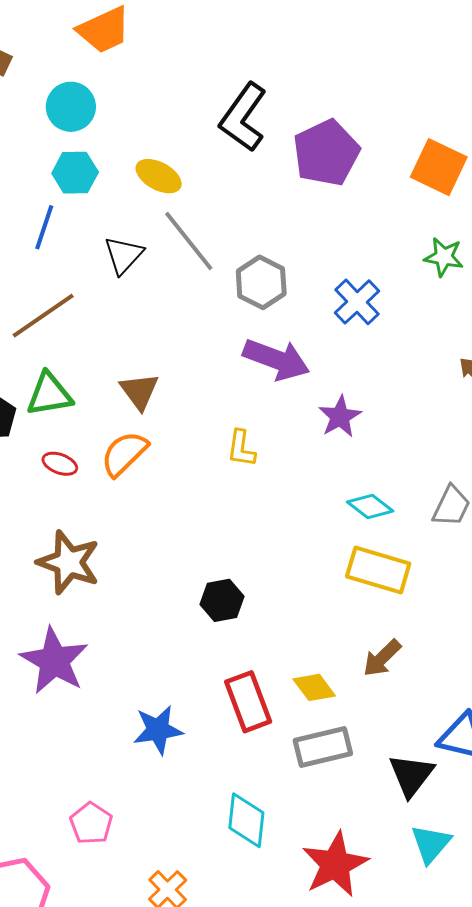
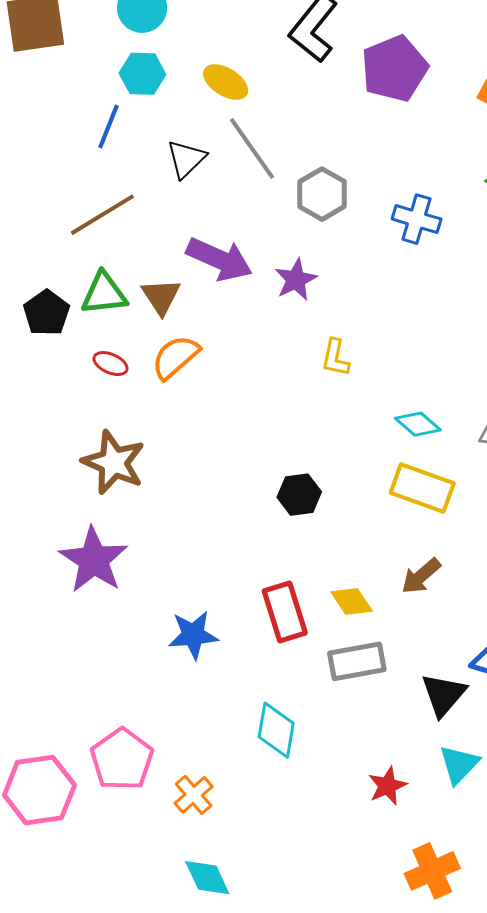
blue cross: (357, 302) -> (417, 219), turned -33
purple arrow: (276, 359) -> (219, 259), moved
brown triangle: (139, 391) -> (161, 296), moved
purple star: (340, 417) -> (296, 280), moved
yellow L-shape: (241, 448) -> (335, 358), moved
black hexagon: (222, 600) -> (299, 495), moved
pink pentagon: (91, 823) -> (122, 759), moved, size x1.5
red star: (335, 864) -> (387, 786), moved, size x0.6

